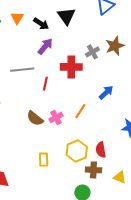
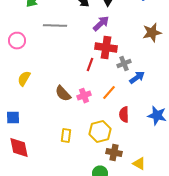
purple arrow: (45, 46) -> (101, 24), moved
gray cross: (92, 52) -> (124, 64), moved
gray line: (22, 70) -> (55, 26), moved
red line: (45, 84) -> (90, 65), moved
red semicircle: (101, 150) -> (124, 115), moved

